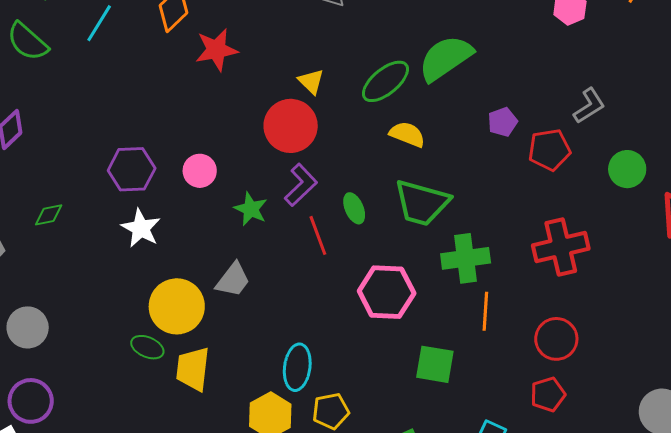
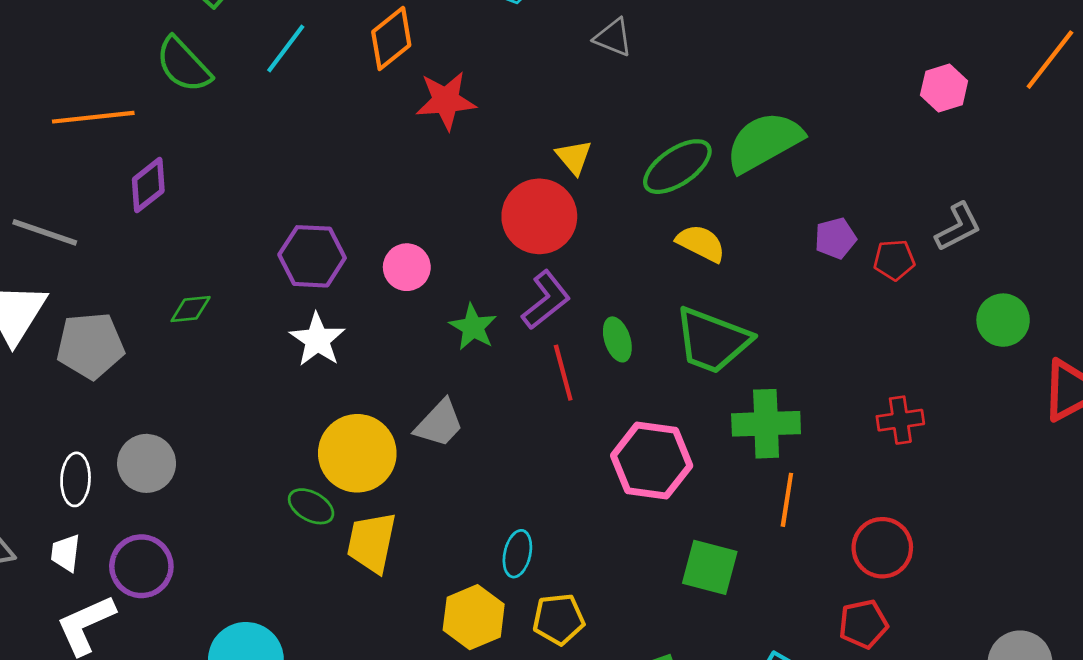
red pentagon: (549, 150) -> (894, 260), moved, size x0.7
red cross: (561, 247) -> (900, 420), size x0.6
cyan ellipse: (297, 367) -> (517, 554), size x0.7

